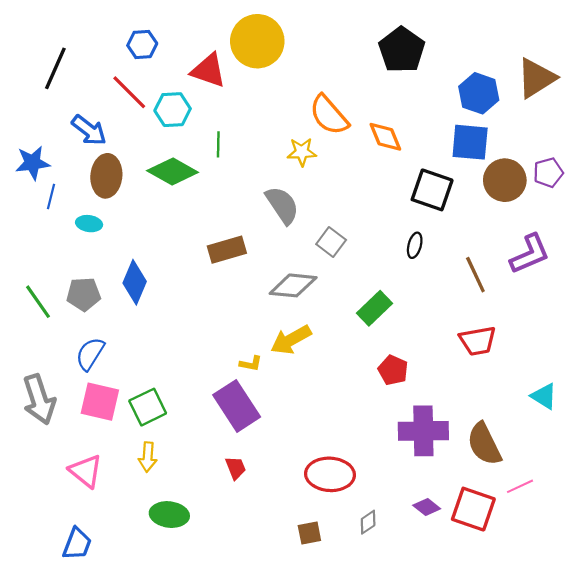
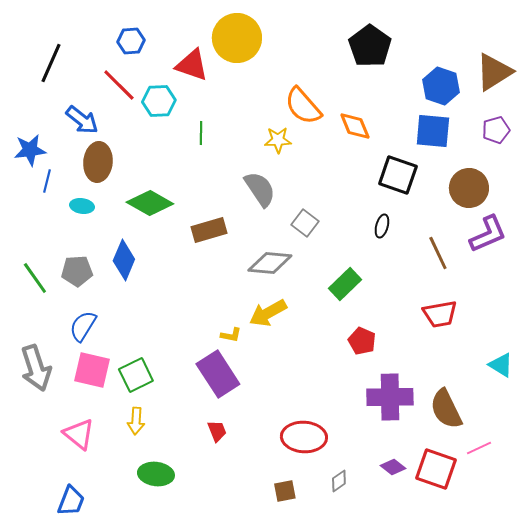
green diamond: (173, 171) -> (150, 203), moved
purple pentagon: (548, 173) -> (496, 130), moved
brown circle: (505, 180) -> (469, 188), moved

